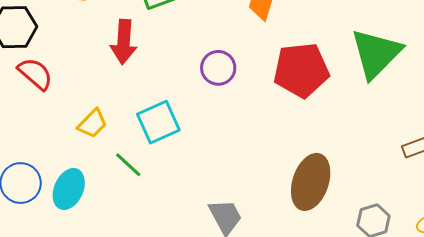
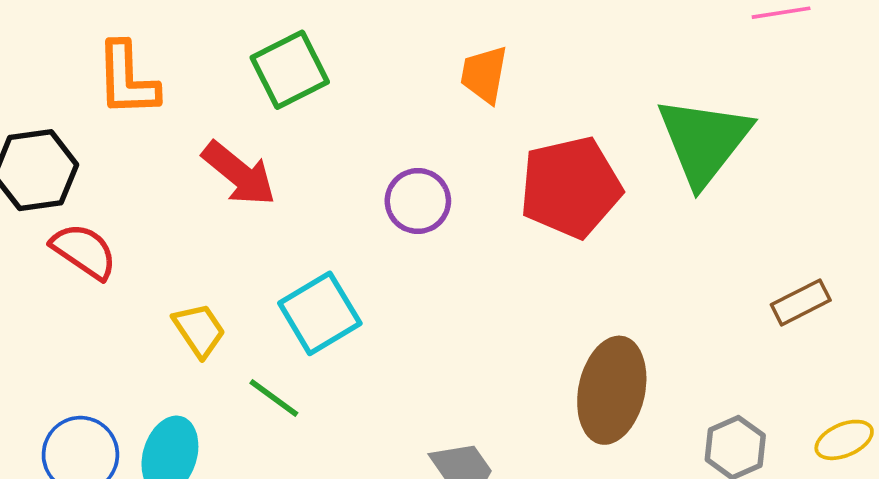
red arrow: (124, 42) -> (239, 174), turned -48
yellow trapezoid: (92, 123) -> (199, 330), turned -72

